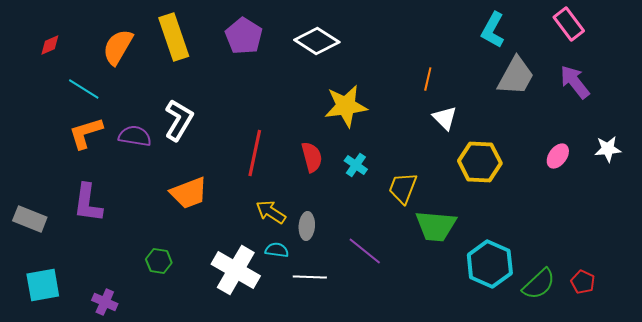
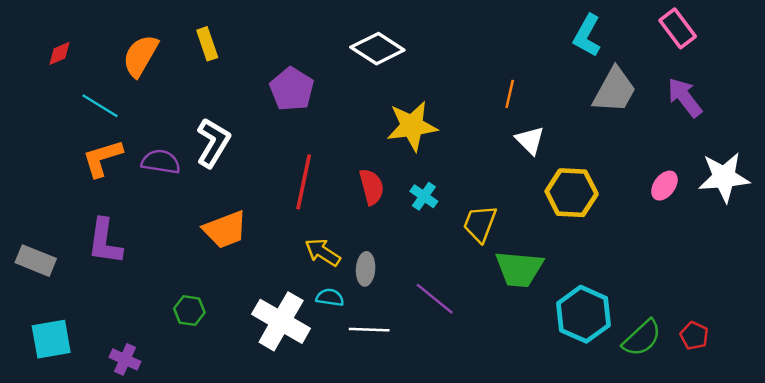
purple pentagon: (244, 36) -> (292, 89), moved
yellow rectangle: (174, 37) -> (207, 44), size x0.6
white star: (608, 149) -> (724, 177), size x1.6

